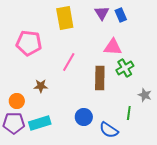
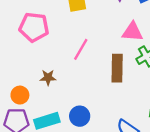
blue circle: (84, 117) -> (80, 116), moved

